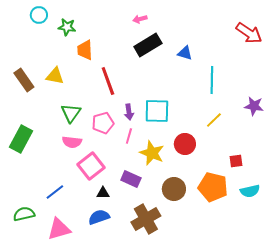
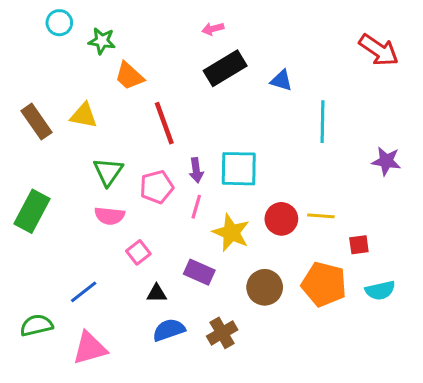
orange trapezoid: (85, 50) -> (129, 76), turned -45
yellow line: (214, 120) -> (321, 216), moved, turned 48
pink square: (91, 166) -> (138, 252), size x0.6
blue semicircle: (99, 217) -> (169, 330), moved
brown cross: (146, 219) -> (222, 333), size x0.7

